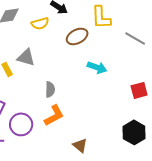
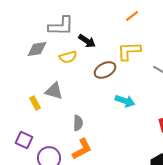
yellow L-shape: (101, 17) -> (129, 51), turned 90

